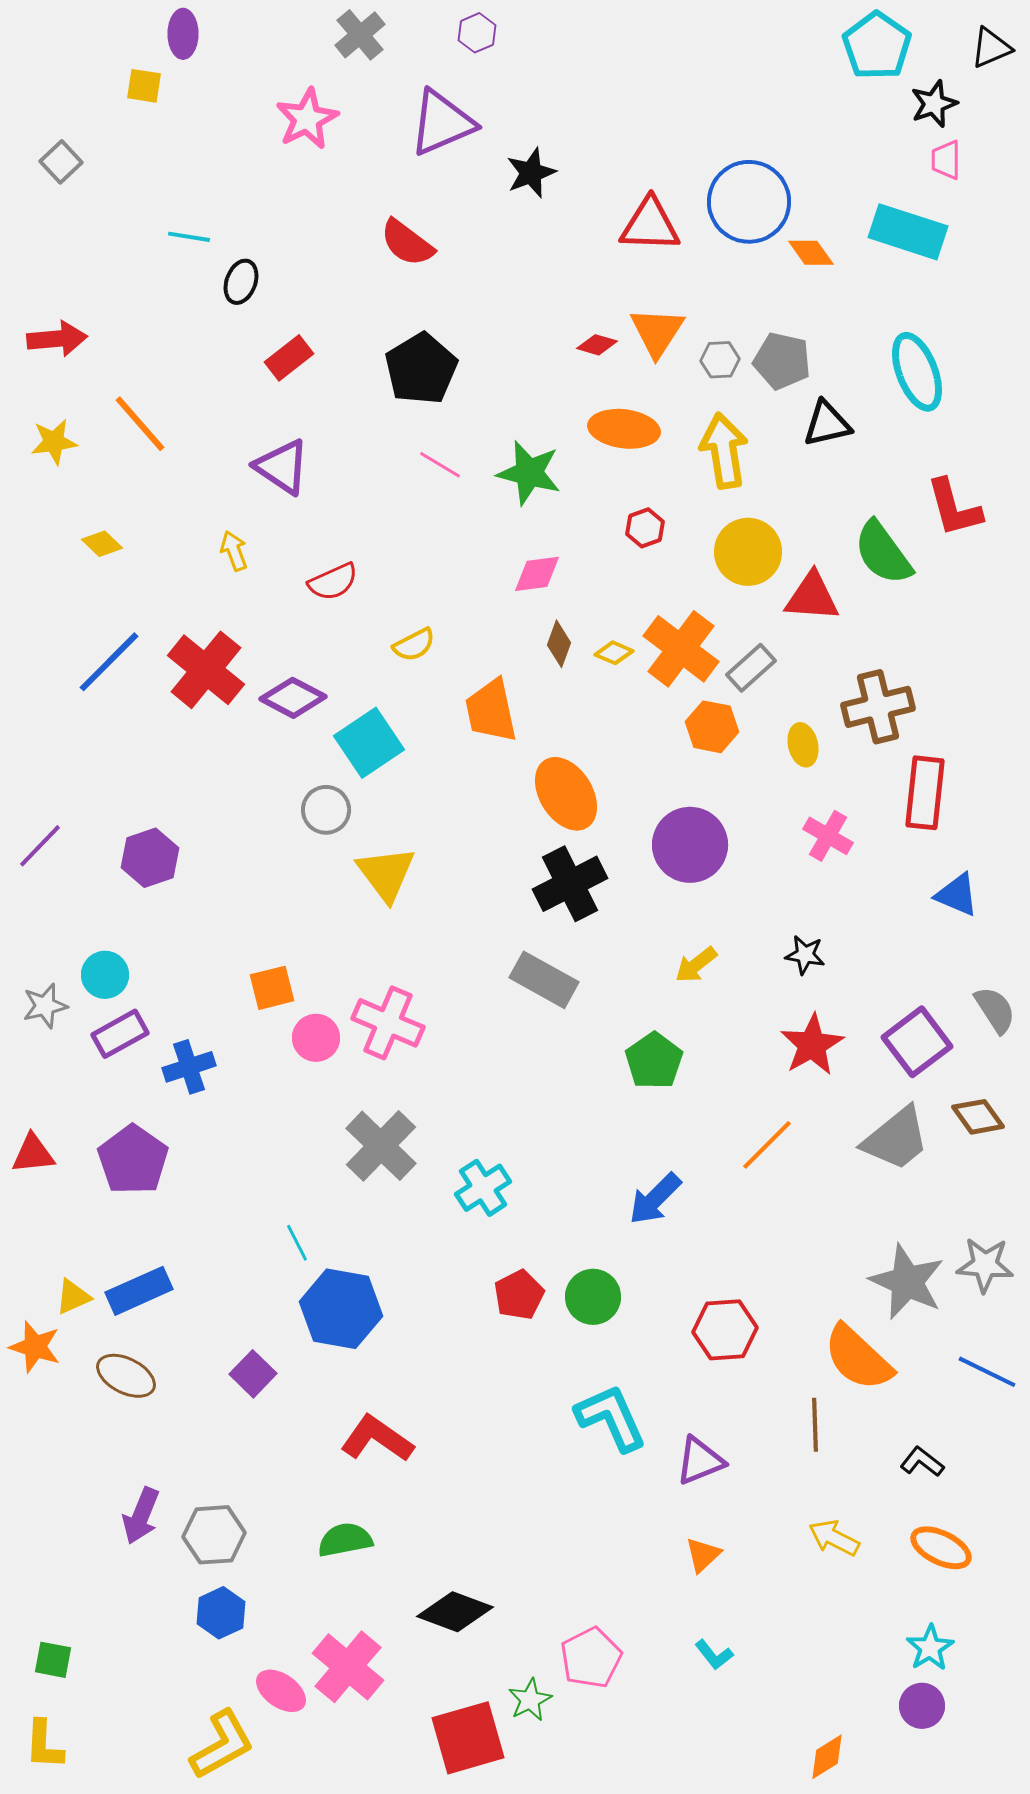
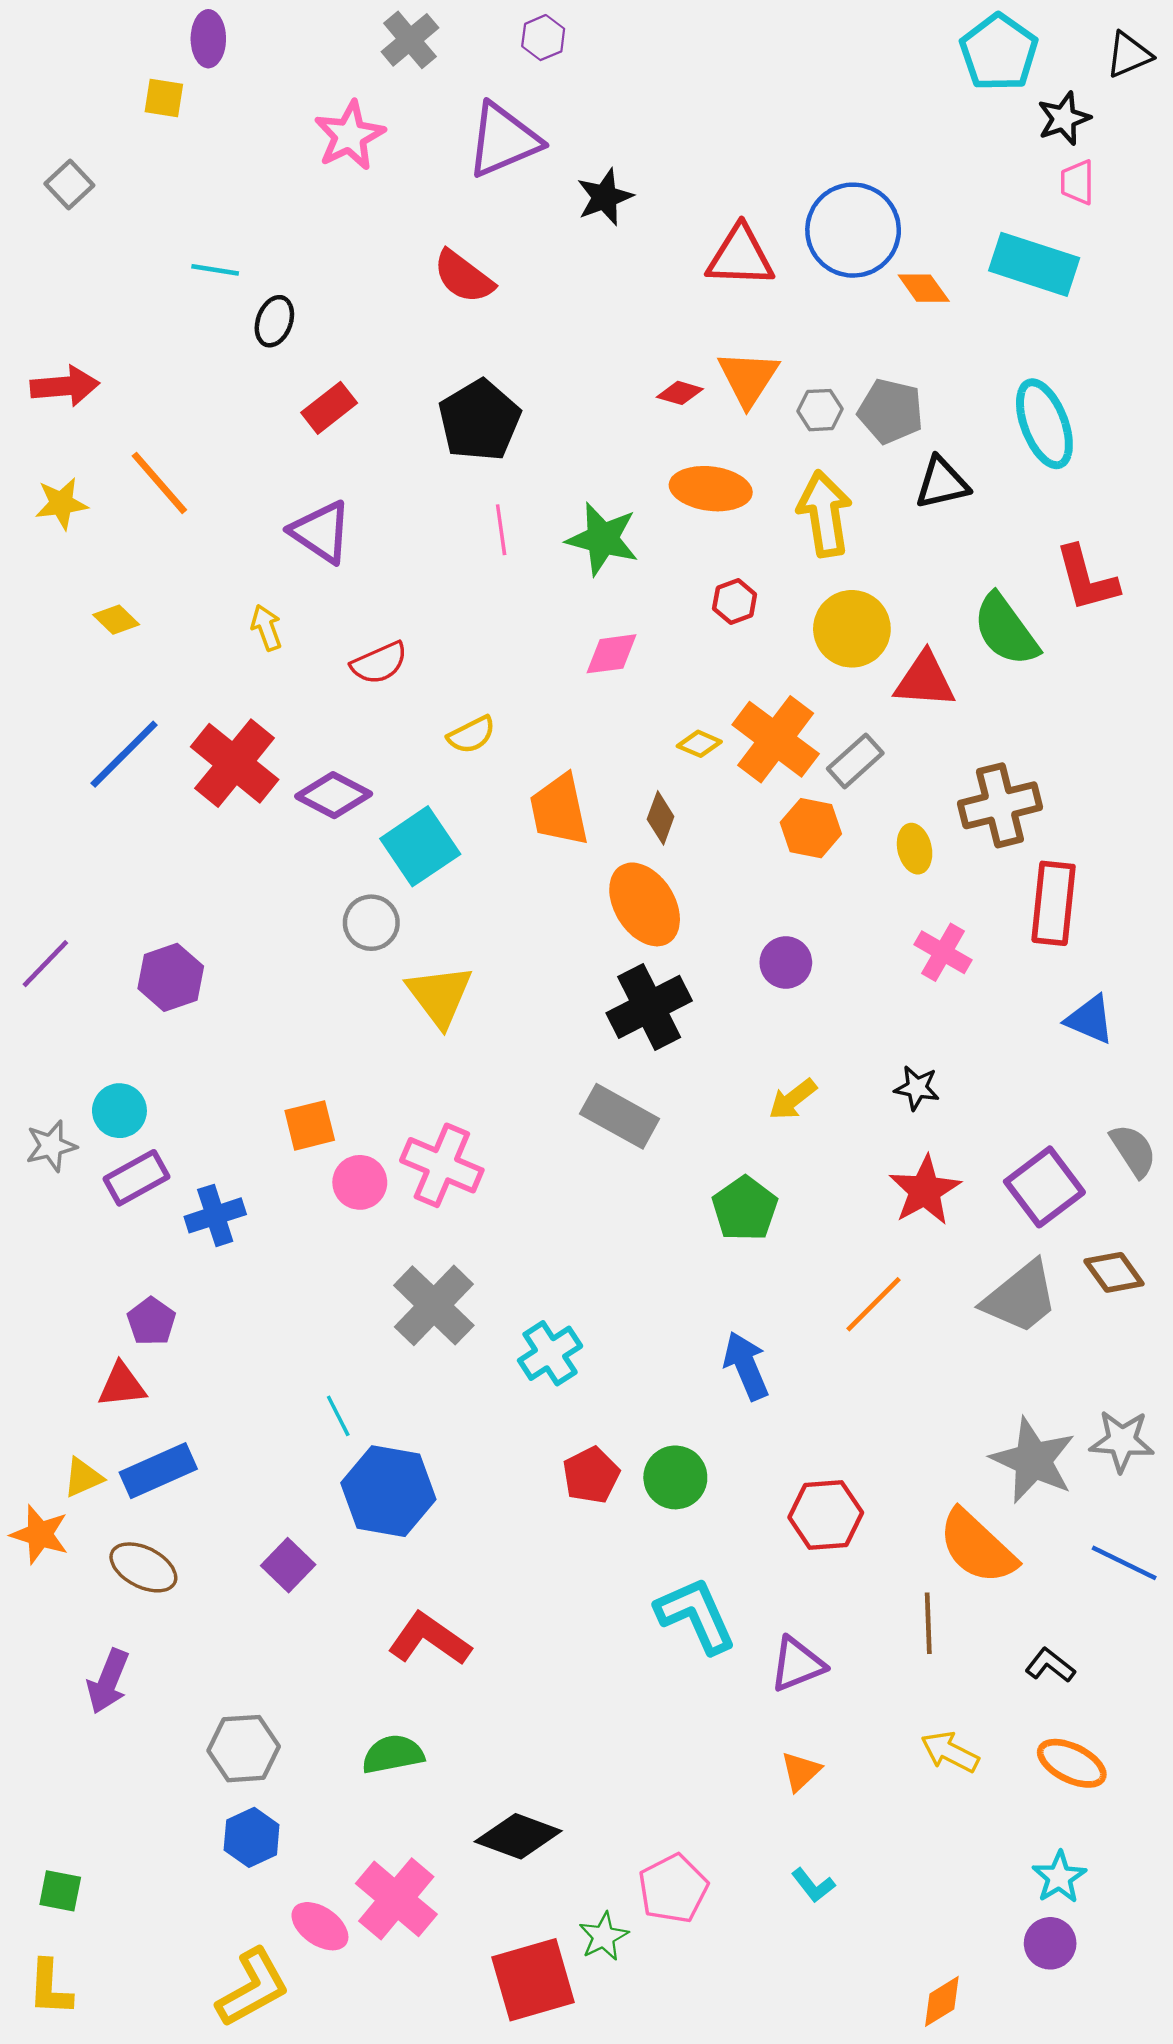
pink line: (440, 465) -> (501, 530), turned 51
brown diamond: (559, 644) -> (661, 818), moved
purple circle: (690, 845) -> (786, 963), size x0.6
red triangle: (33, 1154) -> (122, 1385), moved
purple pentagon: (133, 1160) -> (151, 1321), size x0.6
blue arrow: (655, 1199) -> (746, 1366), turned 112
purple arrow: (141, 1516) -> (108, 1681), moved

